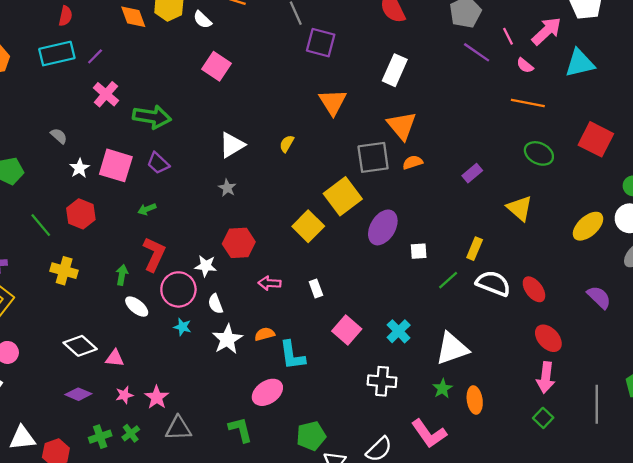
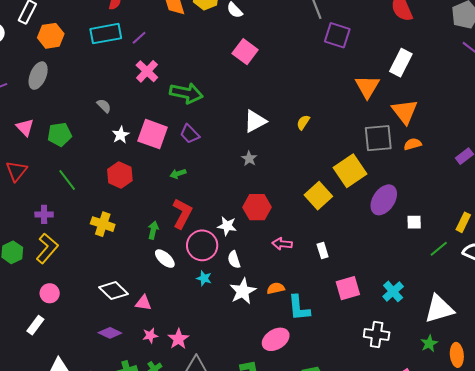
orange triangle: (333, 102) -> (367, 87), moved
green line: (41, 225) -> (67, 180), moved
pink square: (347, 330) -> (348, 288), turned 30

